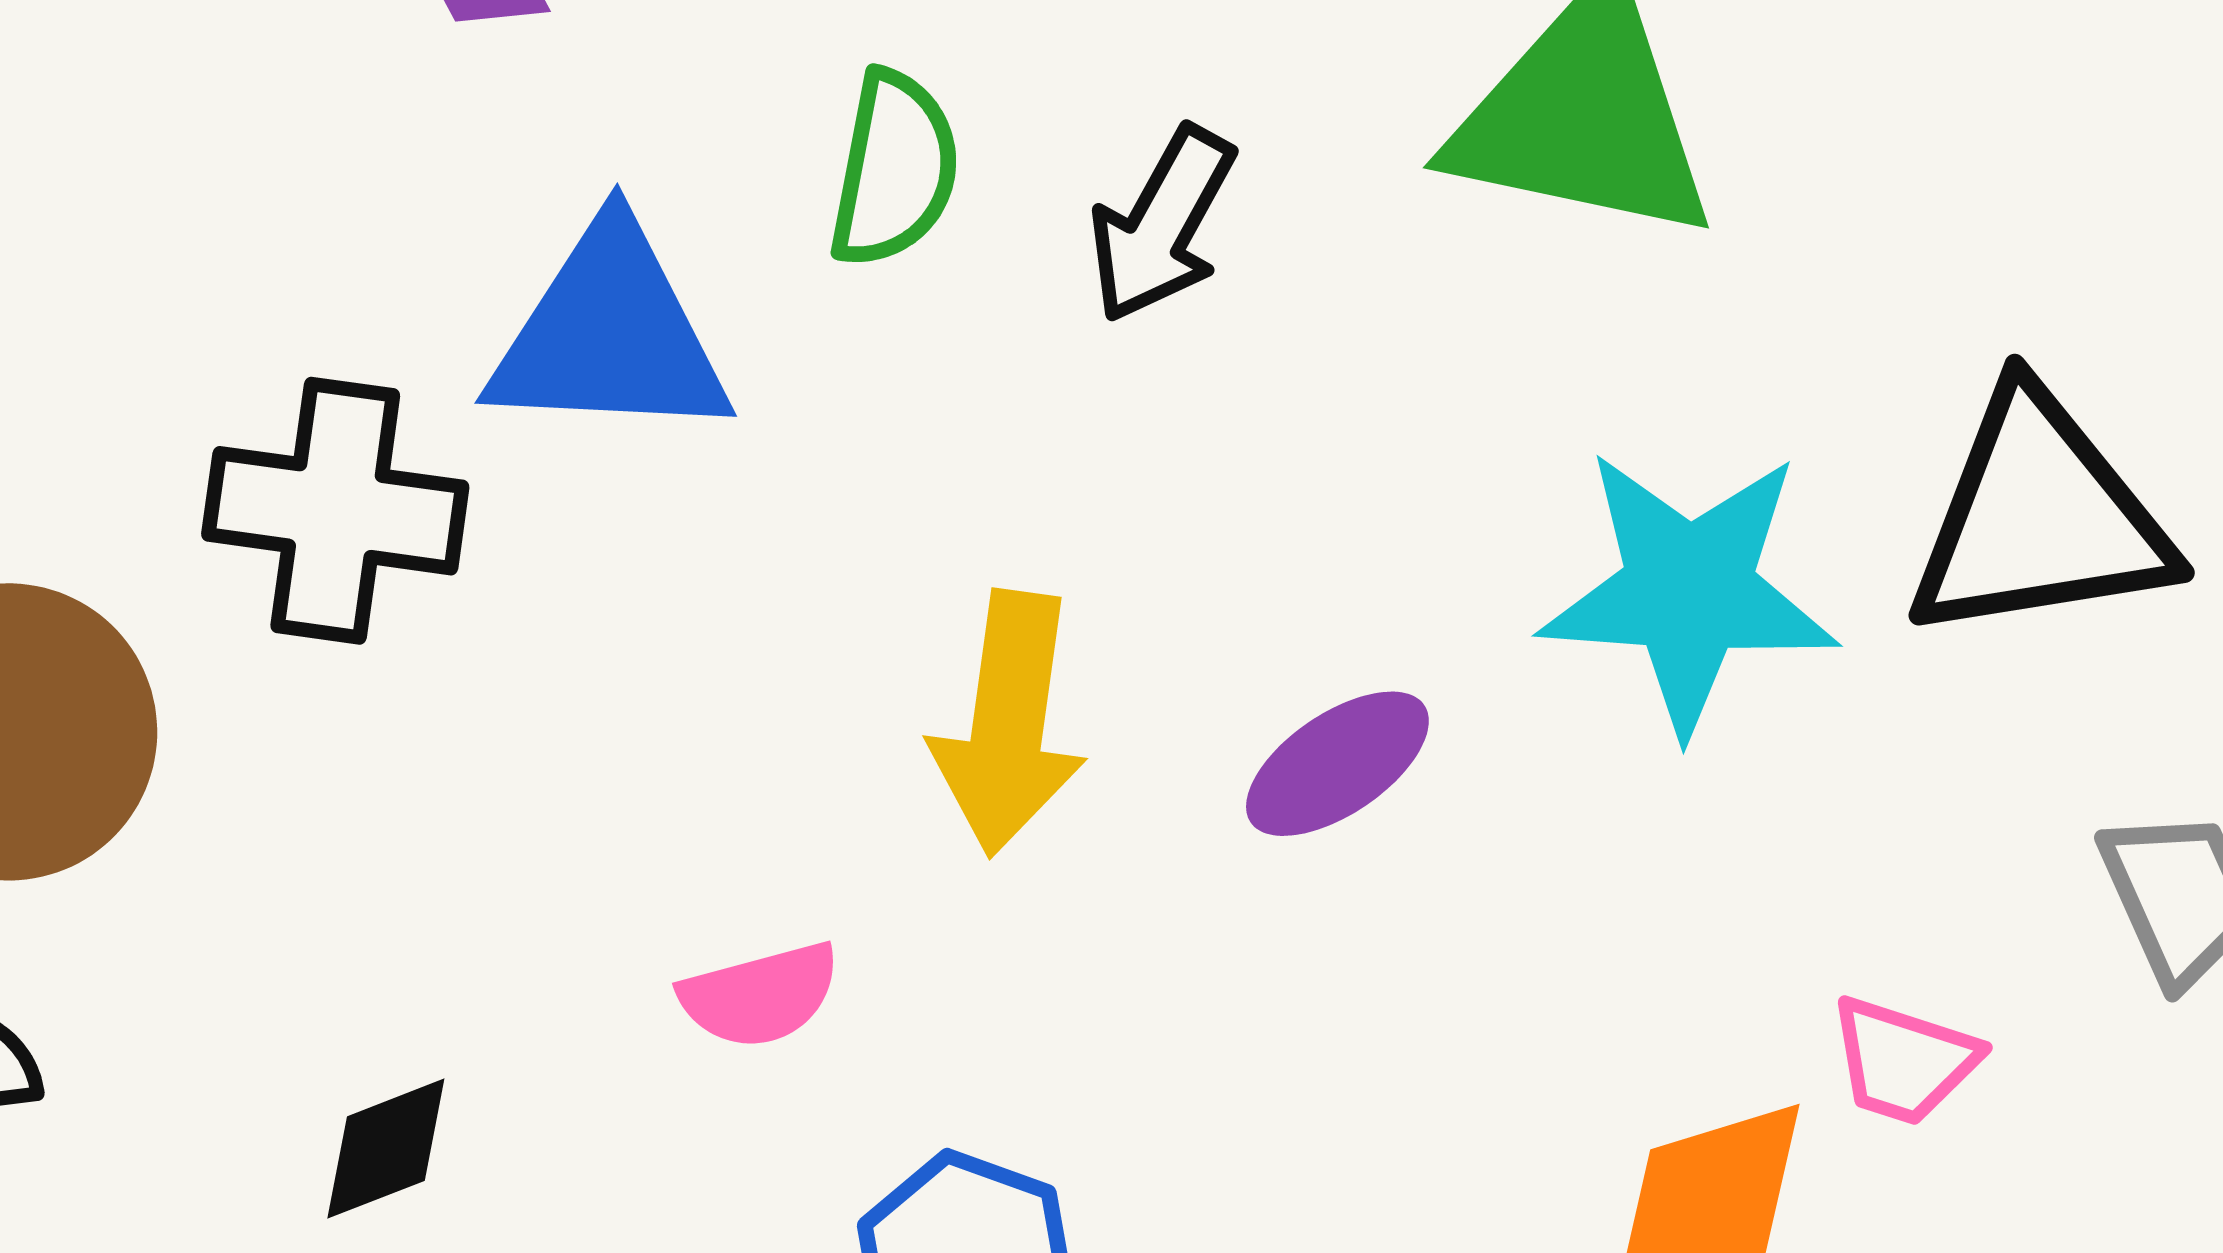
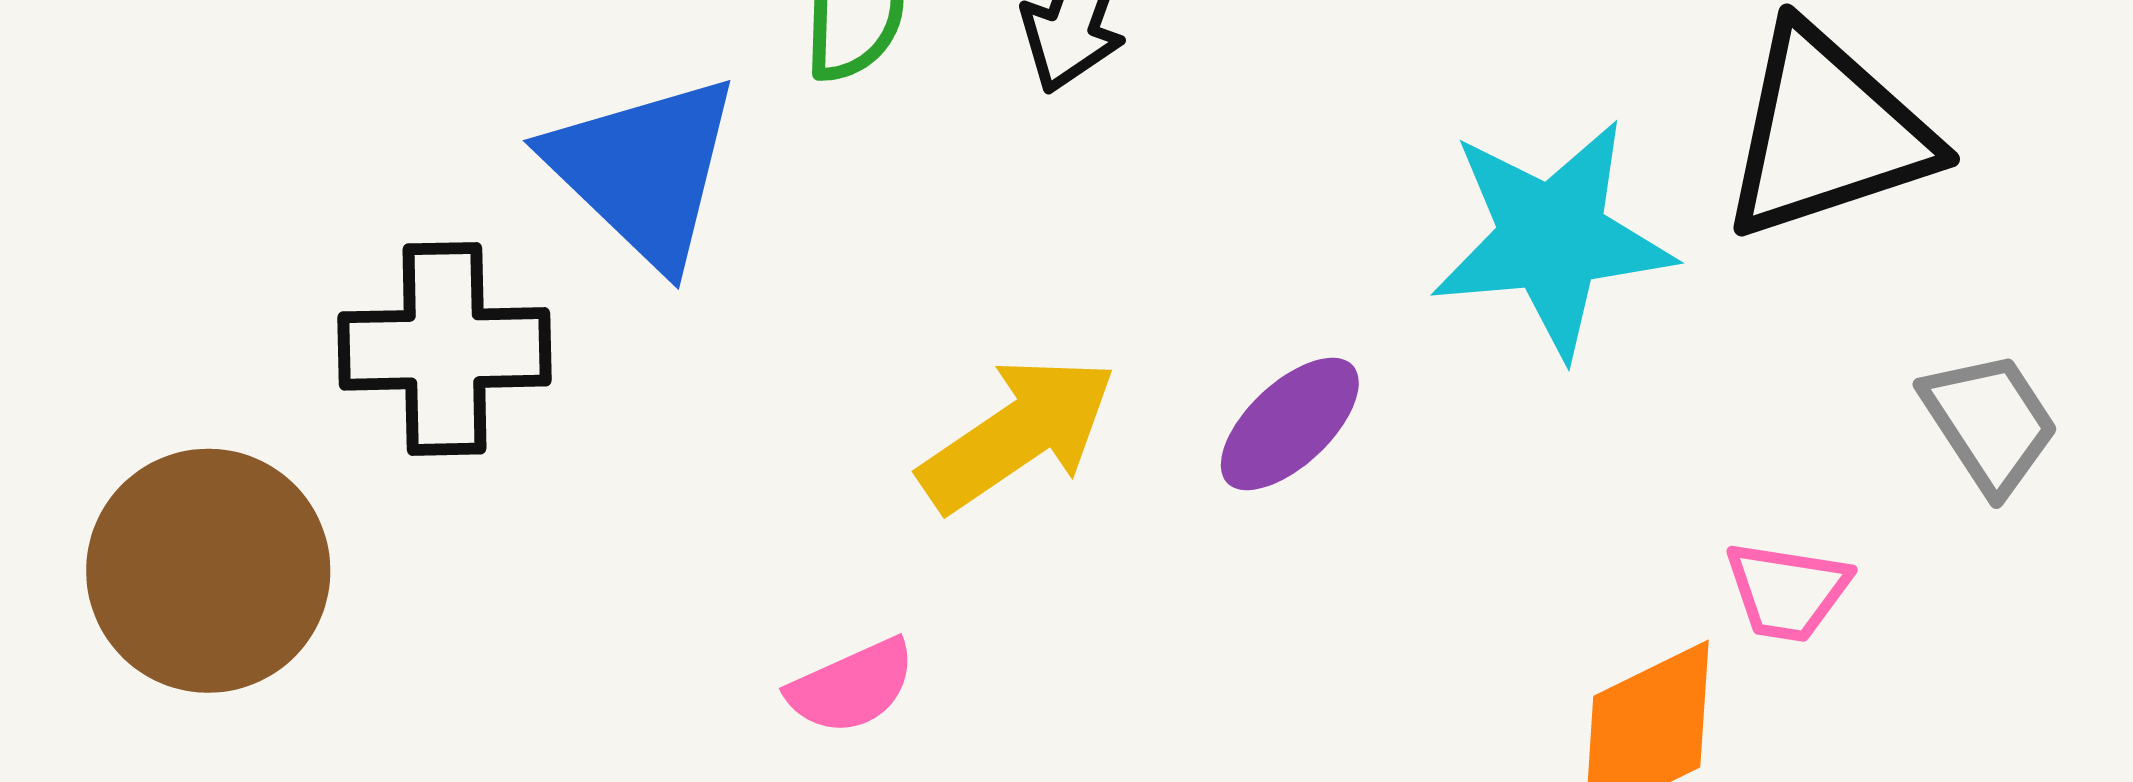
blue triangle: (610, 334) -> (644, 170), turned 50
yellow arrow: (1008, 723) -> (1018, 434), turned -123

